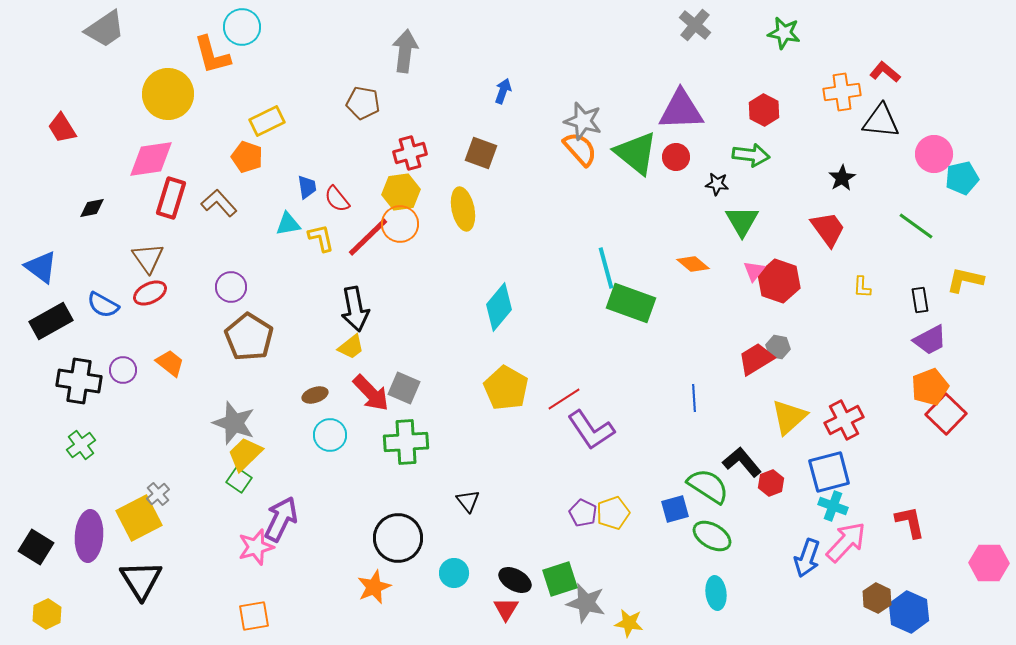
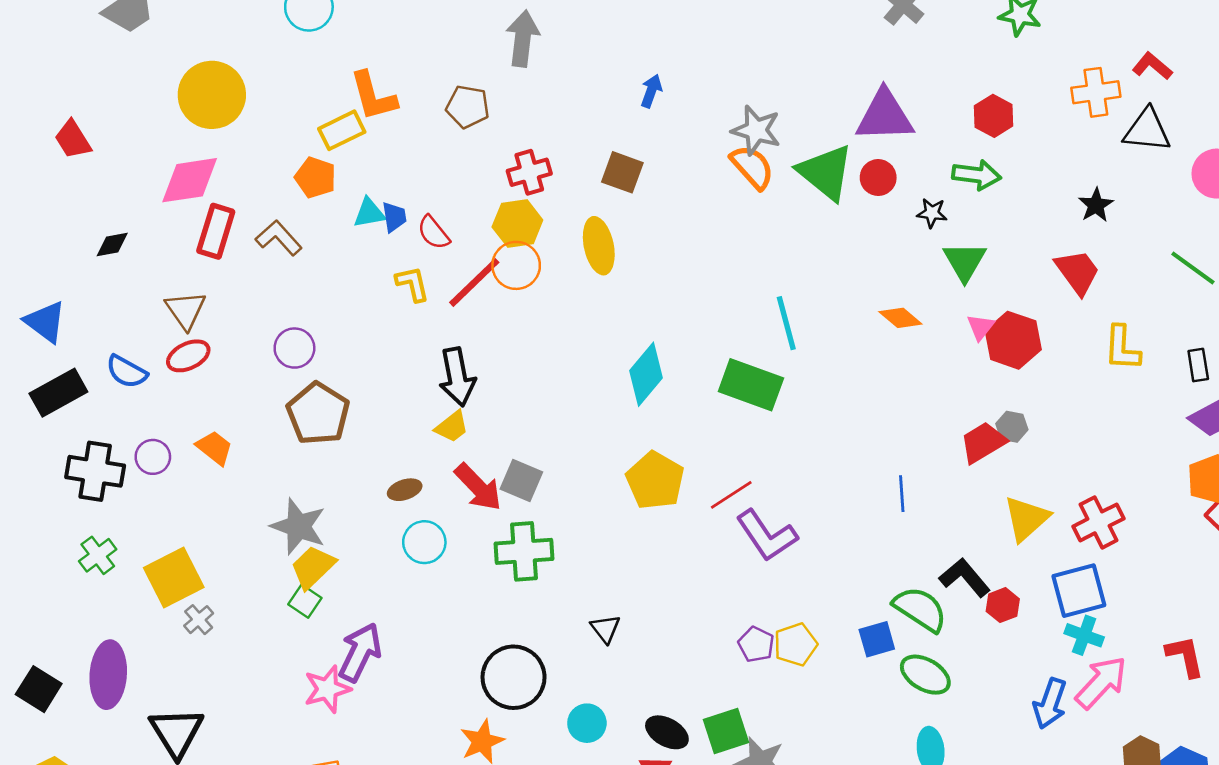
orange L-shape: (212, 55) -> (373, 96), moved
cyan triangle: (288, 224) -> (369, 213), moved
yellow L-shape: (862, 287) -> (1122, 348), size x1.6
green rectangle: (631, 303) -> (751, 385), moved
yellow square: (139, 518) -> (174, 578), moved

